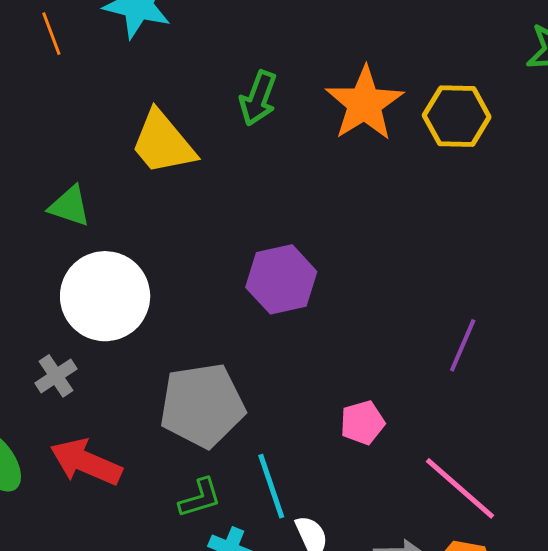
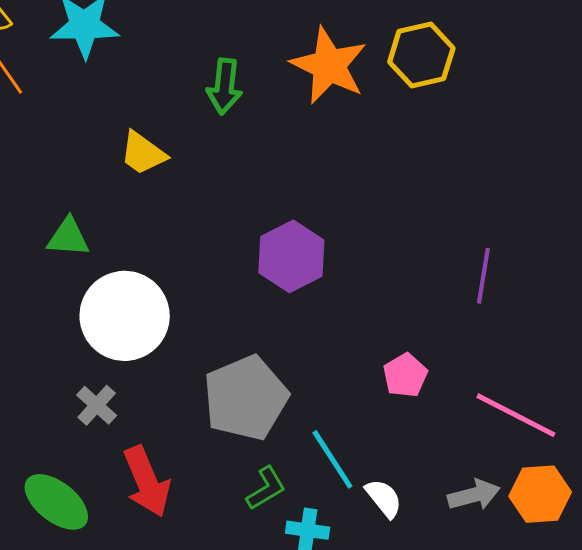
yellow trapezoid: (163, 143) -> (143, 153), size x0.7
red arrow: (86, 462) -> (147, 481), turned -122

